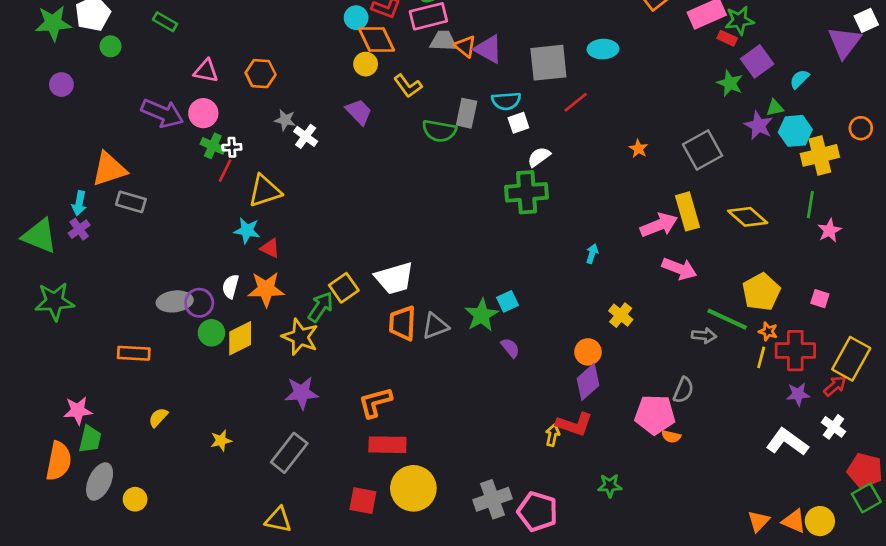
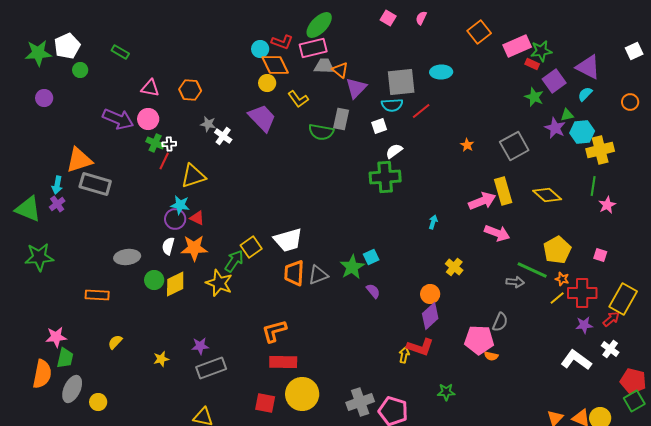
purple triangle: (844, 42) -> (588, 67), moved, turned -40
purple triangle: (488, 49) -> (356, 88), moved, turned 45
cyan semicircle: (506, 101) -> (392, 105), moved
purple trapezoid: (359, 112) -> (262, 118), size x1.4
orange circle: (861, 128) -> (630, 102), moved
gray rectangle: (131, 202) -> (95, 184), size x1.4
purple circle: (199, 303) -> (175, 219), moved
yellow line: (761, 357) -> (557, 298), turned 35
purple star: (301, 393) -> (200, 346), moved, size x0.7
gray rectangle: (289, 453) -> (211, 368), turned 32

